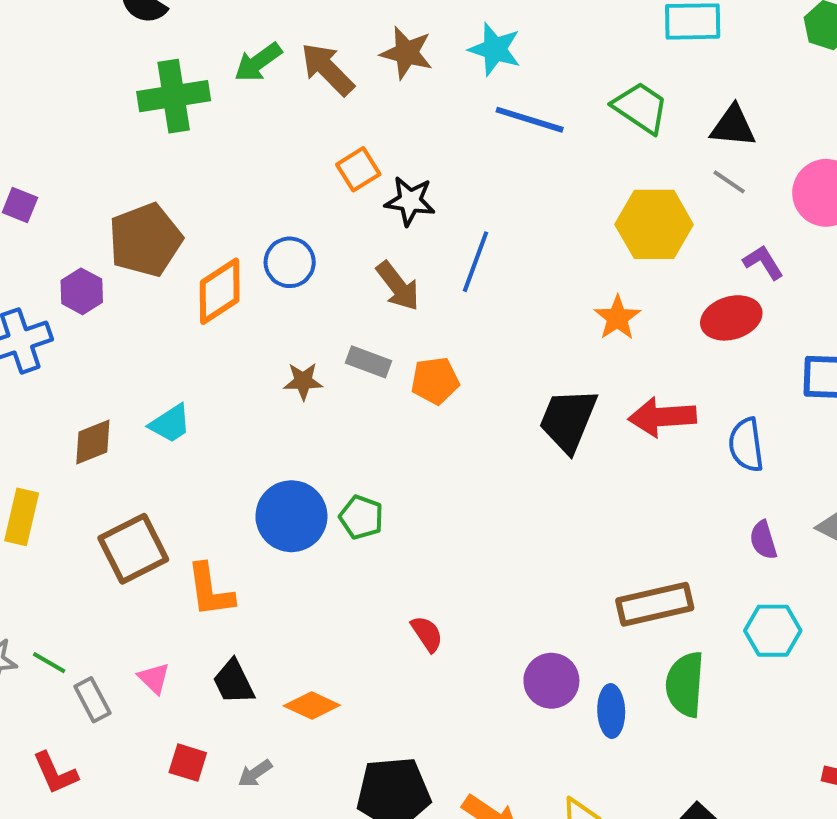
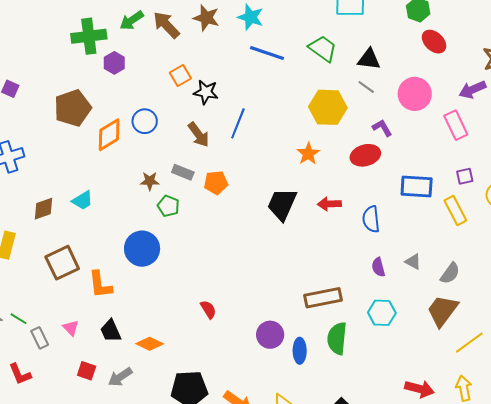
purple hexagon: (82, 291) -> (114, 63), moved
red arrow: (662, 417) -> (329, 204), size x0.7
green pentagon: (361, 517) -> (168, 206), moved
gray arrow: (255, 773) -> (120, 377), size x1.4

